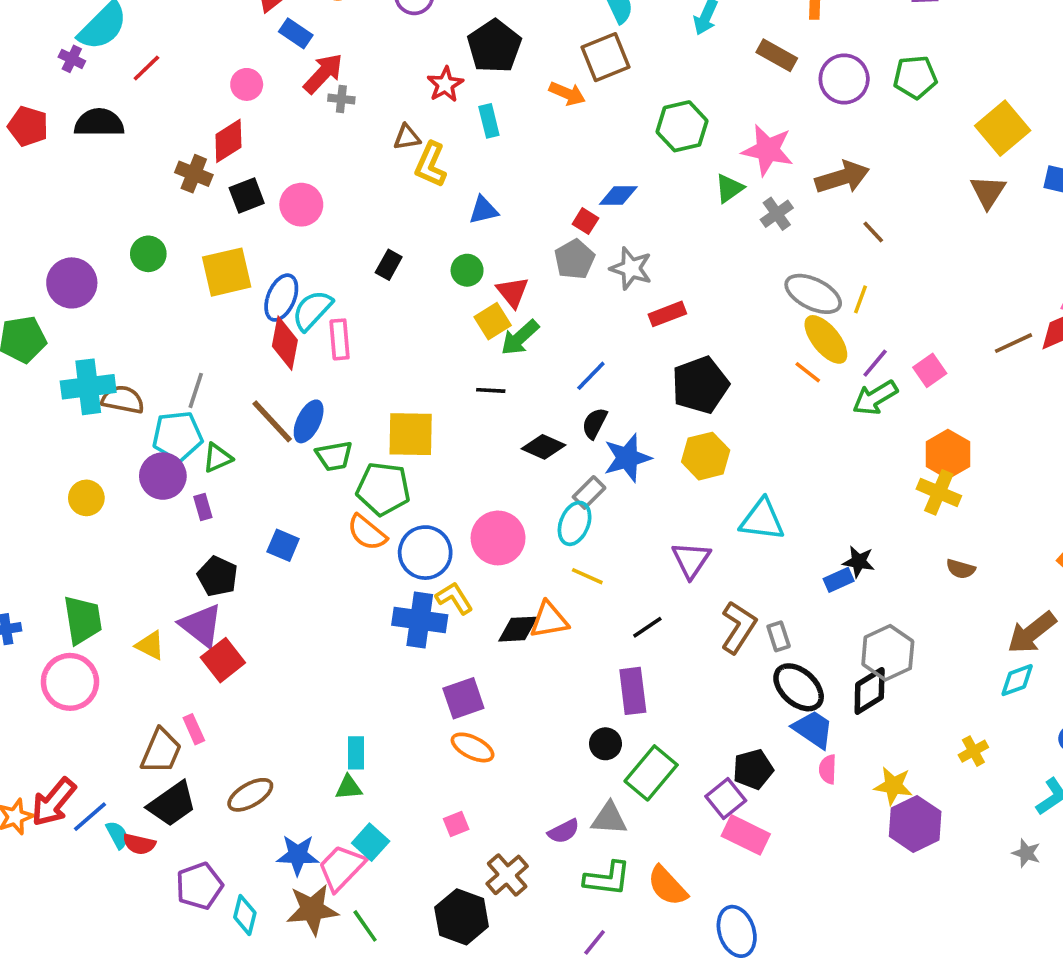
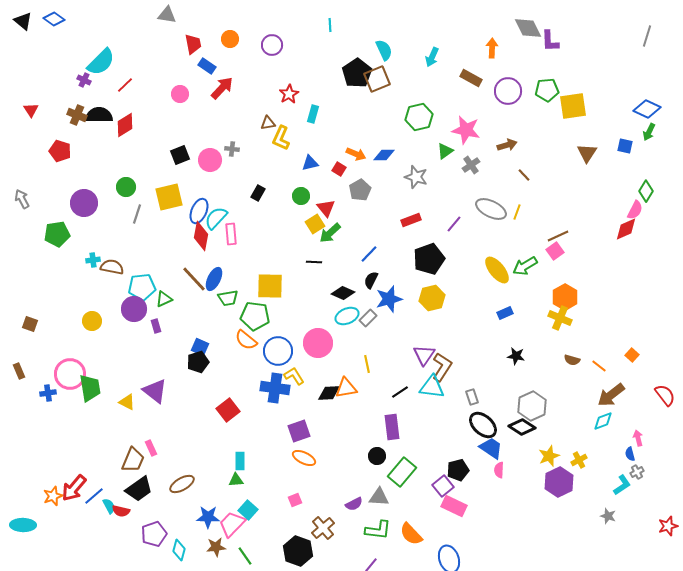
black pentagon: (494, 46) -> (357, 73), moved
orange arrow: (567, 94) -> (356, 154), moved
gray cross: (341, 99) -> (232, 149), moved
cyan rectangle: (489, 121) -> (313, 114), turned 30
red pentagon: (28, 126) -> (60, 151), moved
yellow square: (1003, 128) -> (573, 106), moved, turned 32
red diamond: (228, 141) -> (125, 125), moved
brown cross: (194, 174) -> (77, 115), moved
brown arrow: (842, 177) -> (507, 145), size x0.7
red square: (585, 221) -> (339, 169), moved
gray star: (631, 268) -> (416, 177), moved
yellow ellipse: (826, 339) -> (497, 270), moved
brown line: (1014, 343) -> (558, 236), moved
purple line: (875, 363) -> (454, 224), moved
orange line: (808, 372) -> (599, 366), moved
cyan cross: (88, 387) -> (93, 260), size x0.5
gray line: (196, 390) -> (137, 214), moved
cyan triangle: (762, 520) -> (432, 387), moved
cyan ellipse: (575, 523) -> (347, 316), moved, turned 45
black pentagon: (218, 576) -> (198, 362), moved, turned 30
yellow line: (587, 576) -> (367, 364), turned 54
blue rectangle: (839, 580) -> (505, 313), moved
brown L-shape: (738, 627) -> (442, 367), moved
red square: (223, 660) -> (228, 410), moved
pink circle: (70, 682) -> (70, 374), moved
black diamond: (870, 691) -> (522, 427), turned 64
yellow star: (893, 786) -> (549, 456), moved, turned -30
purple hexagon: (915, 824) -> (559, 482), moved
brown star: (312, 910) -> (216, 547), size x0.7

